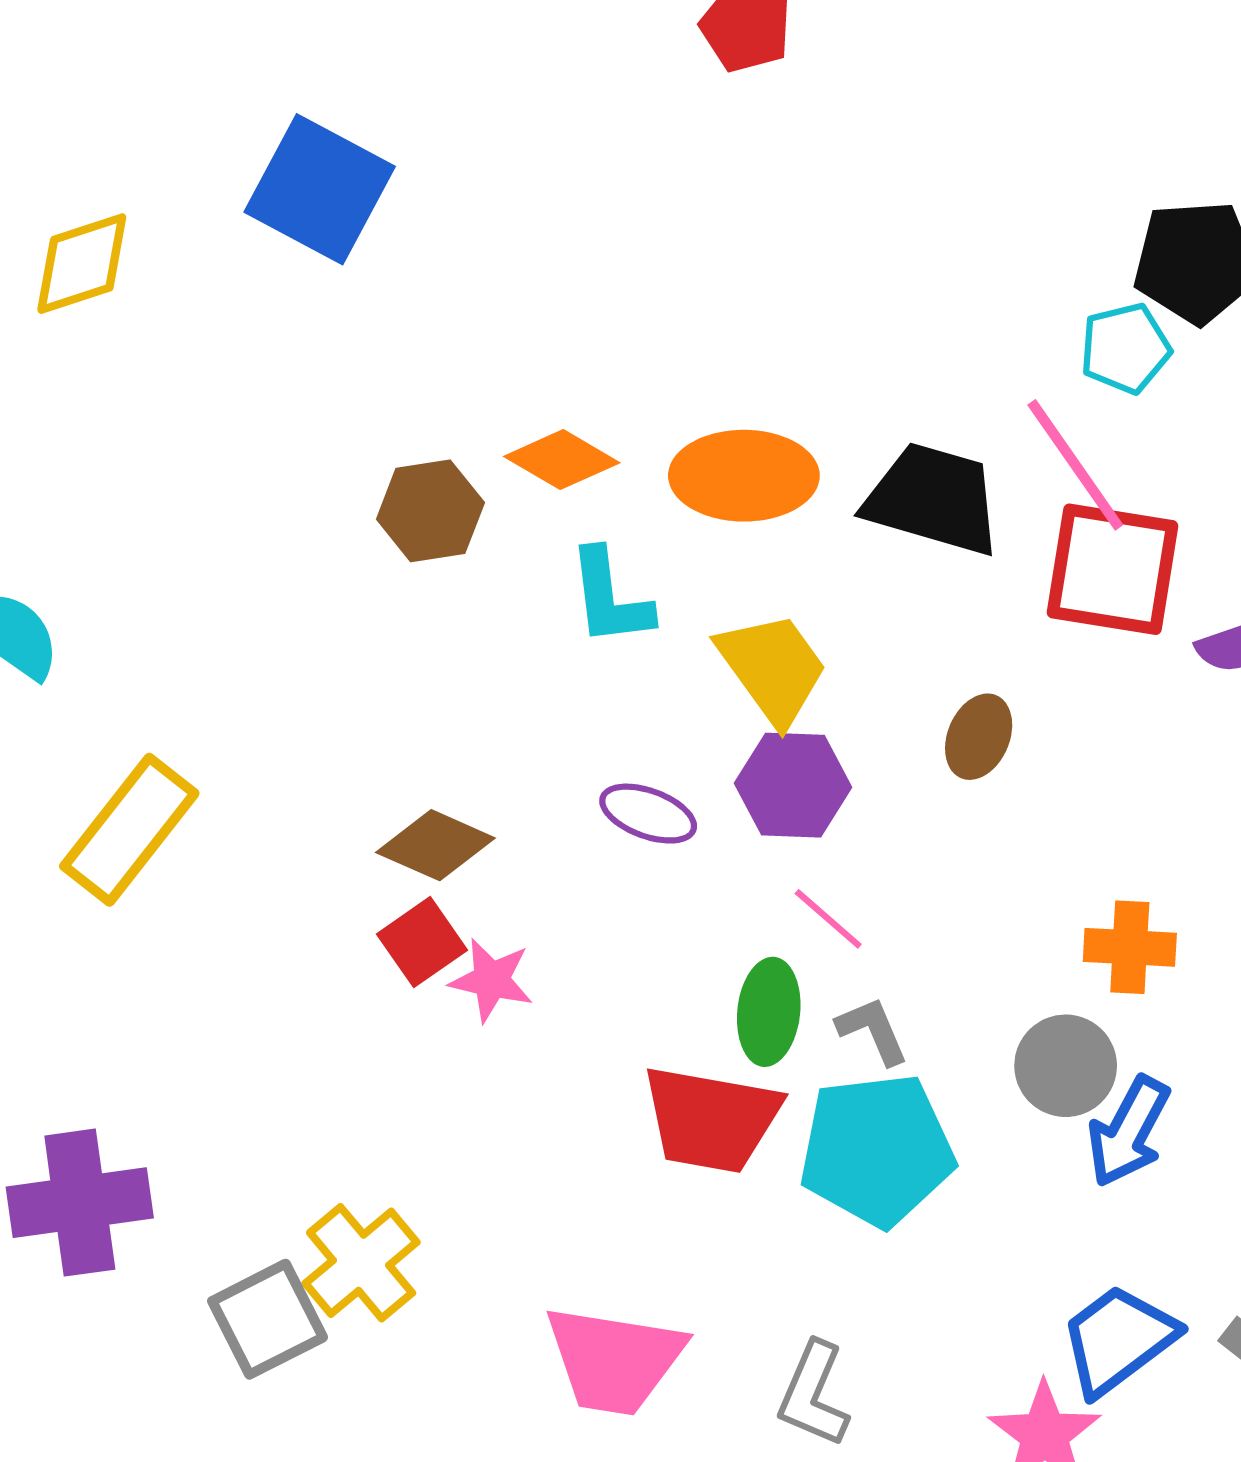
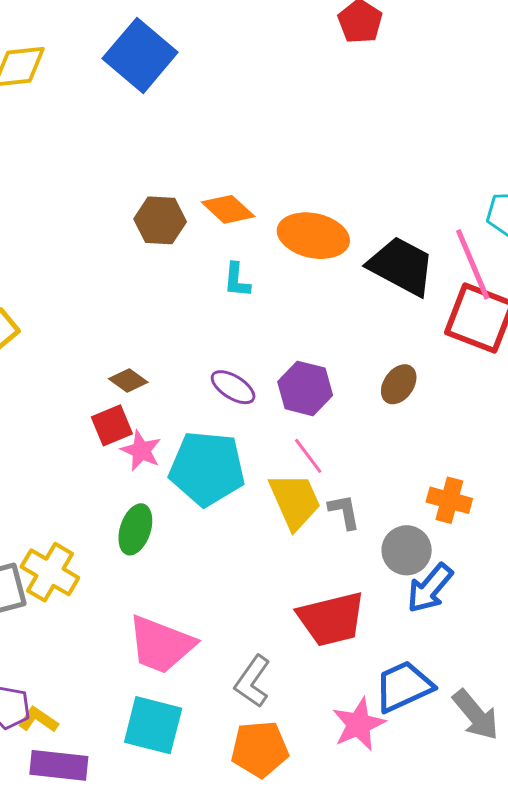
cyan L-shape: (610, 598) -> (237, 280), size x0.7
yellow trapezoid: (773, 668) -> (295, 501), moved
brown diamond: (435, 845) -> (128, 380), size x0.7
green ellipse: (769, 1012) -> (135, 529), moved
gray L-shape: (873, 1031) -> (344, 512), moved
red trapezoid: (711, 1119) -> (331, 619), moved, turned -36
cyan pentagon: (877, 1150) -> (207, 468), moved
yellow cross: (361, 1263) -> (50, 572), turned -32

